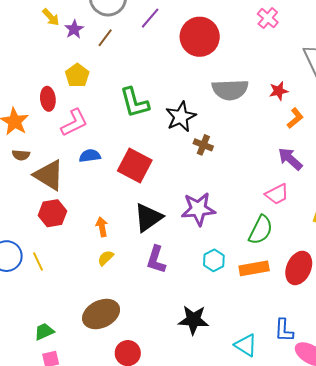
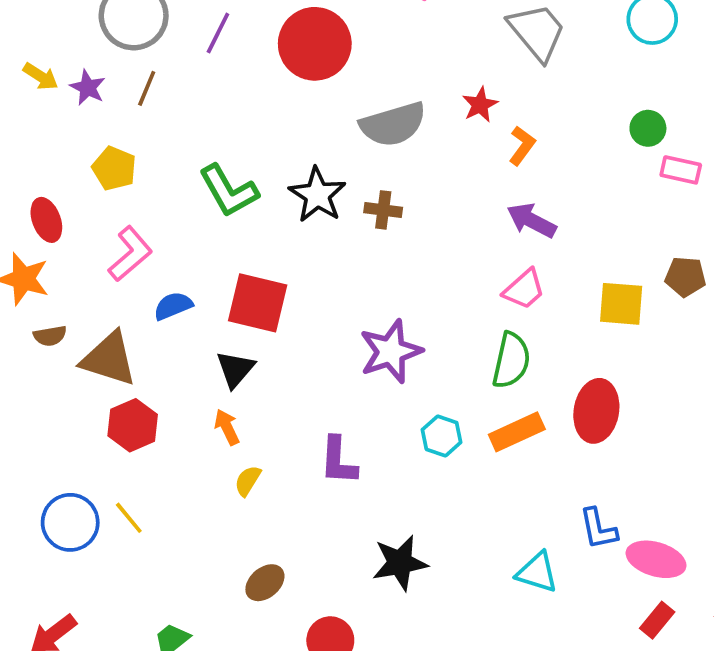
red ellipse: (48, 99) -> (46, 220), moved
brown cross: (203, 145) -> (383, 210), moved
black triangle: (148, 218) -> (235, 369), moved, size x0.7
brown ellipse: (101, 314) -> (265, 583), size x0.6
black star: (193, 320) -> (400, 563), moved

